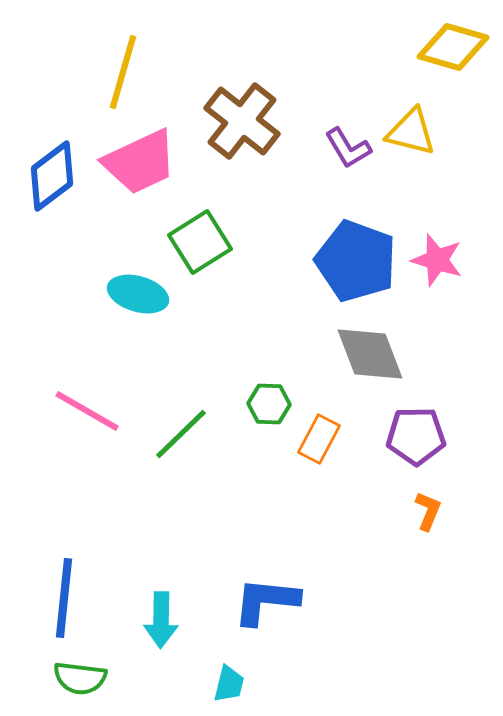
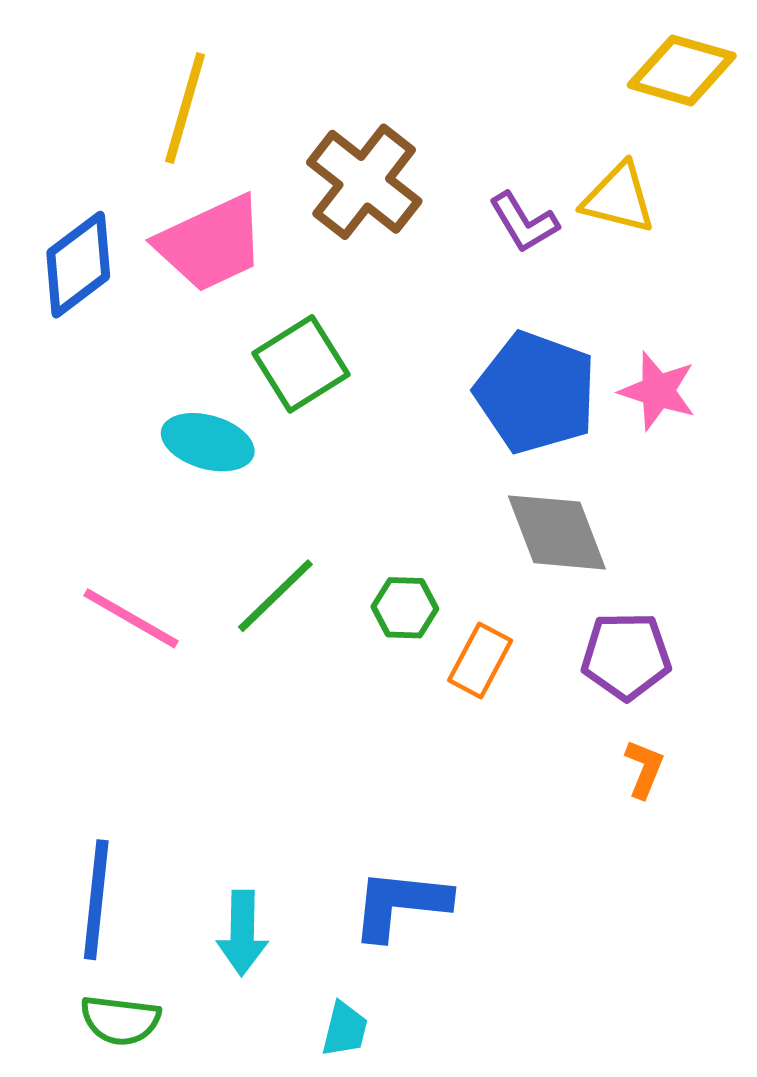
green line: (181, 434) -> (275, 596), moved

